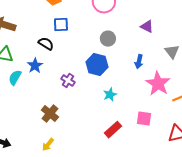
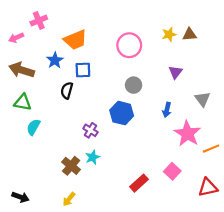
purple triangle: (147, 27) -> (176, 72), turned 40
black semicircle: (46, 44) -> (67, 90), turned -105
blue star: (35, 66) -> (55, 60), moved
cyan star: (110, 95) -> (93, 157), moved
pink square: (144, 119) -> (172, 171), turned 35

